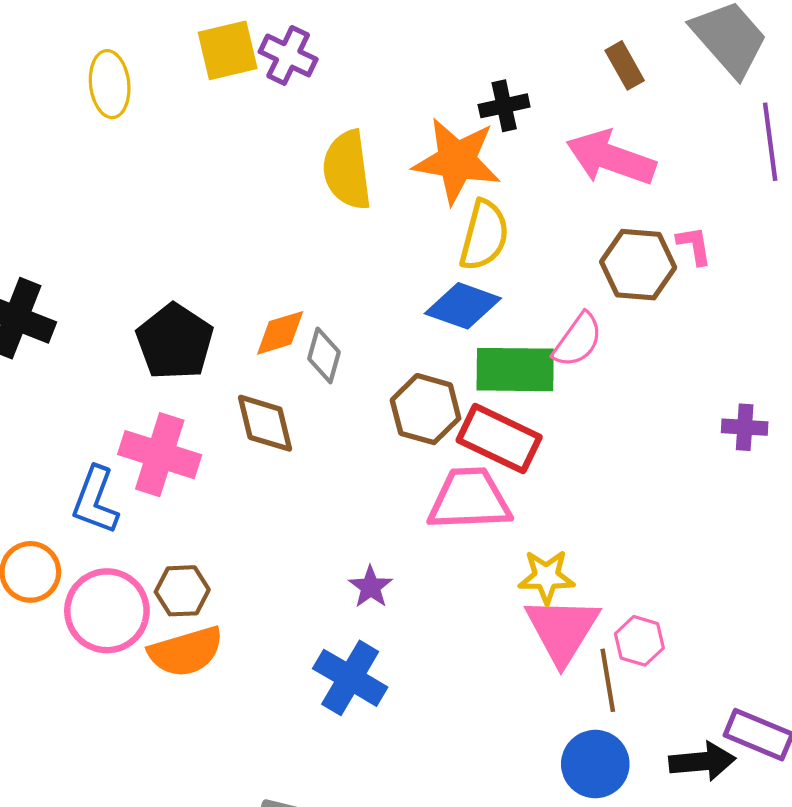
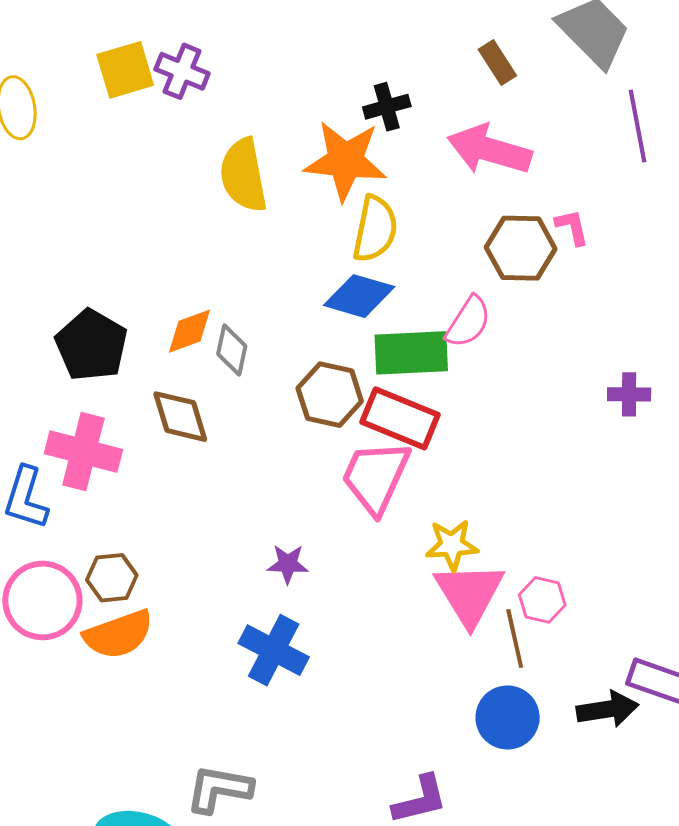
pink trapezoid: (469, 499) -> (376, 477), turned -60
purple star: (371, 587) -> (288, 564), turned -30

